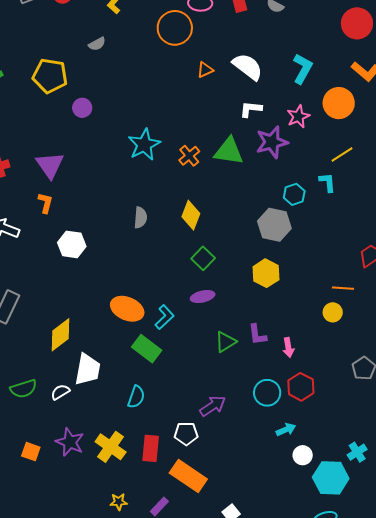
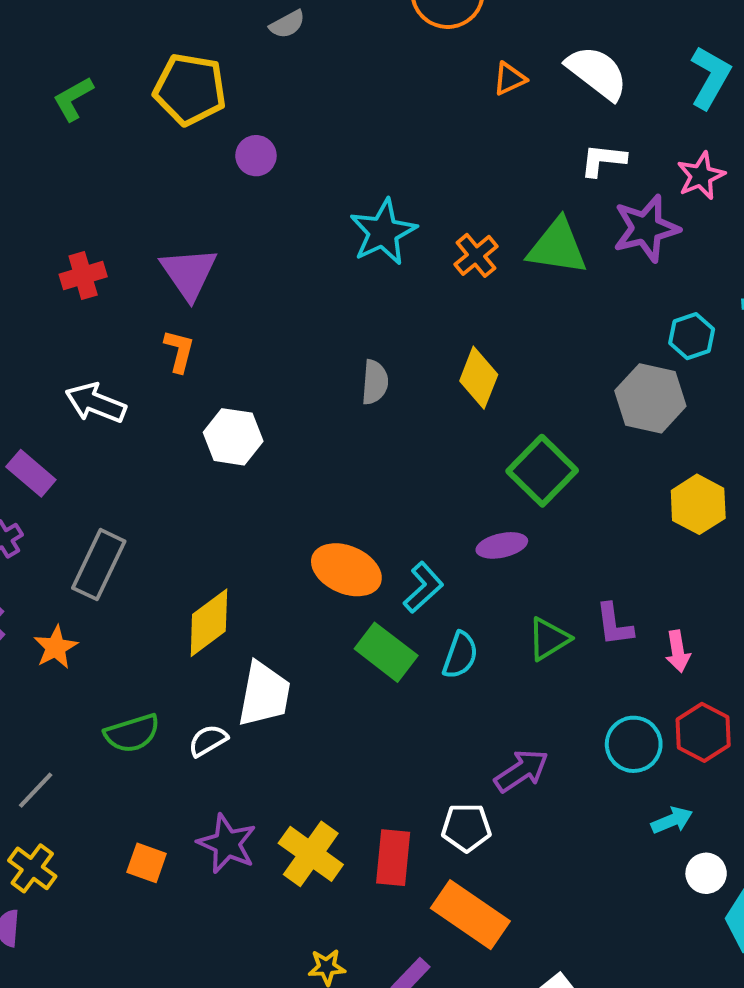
green square: (203, 258) -> (542, 471), moved, size x1.4
yellow hexagon: (266, 273) -> (698, 504), moved
cyan semicircle: (136, 397) -> (460, 655), moved

